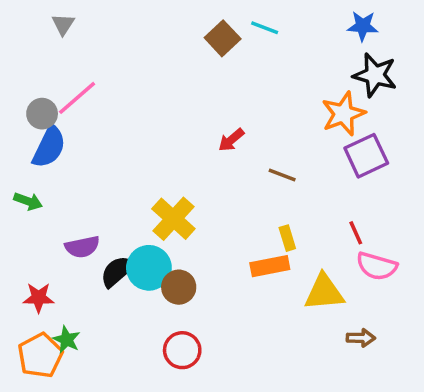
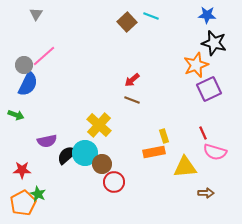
brown line: (282, 175) -> (132, 100), moved
red circle: (182, 350) -> (114, 182), moved

